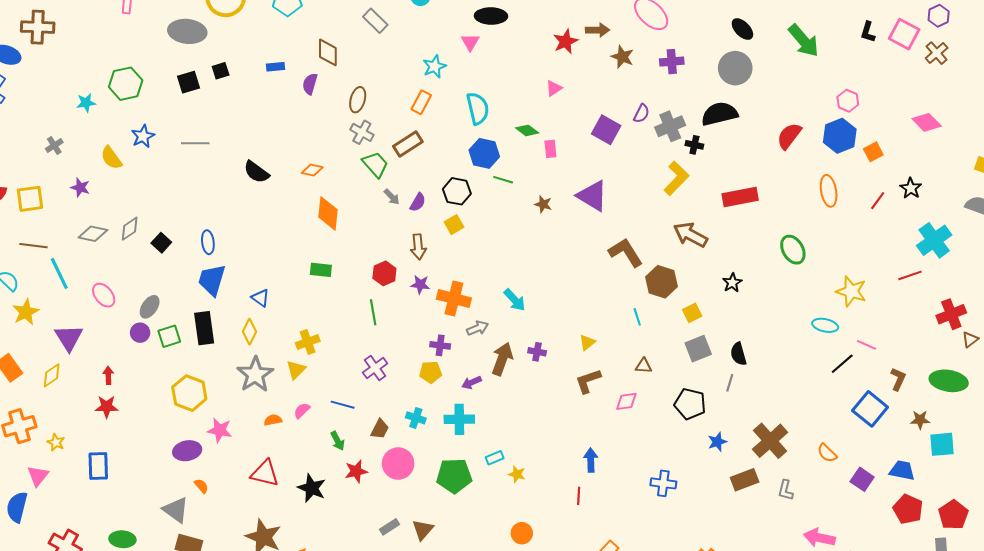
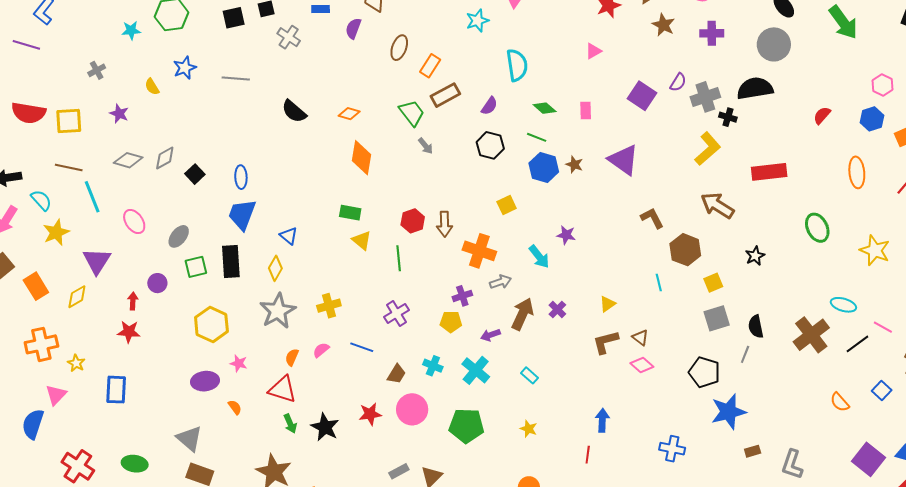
orange rectangle: (421, 102) -> (430, 66), moved
green diamond: (527, 130) -> (545, 108), moved
gray cross: (362, 132) -> (289, 37), moved
red semicircle: (789, 136) -> (822, 115), size x0.7
blue hexagon: (840, 136) -> (872, 119), size x0.7
blue hexagon: (484, 153) -> (544, 167), moved
yellow semicircle: (111, 158) -> (152, 87), size x0.7
purple semicircle: (418, 202) -> (489, 106), moved
yellow square: (454, 225) -> (507, 205), moved
brown arrow: (418, 247) -> (445, 224), moved
brown L-shape: (626, 252) -> (652, 218), size x0.7
purple star: (420, 284) -> (566, 235), moved
yellow star: (851, 291) -> (875, 250), moved
purple circle: (140, 333) -> (157, 283), moved
yellow cross: (308, 342) -> (329, 306), moved
purple cross: (440, 345) -> (462, 296), turned -30
purple cross: (537, 352) -> (557, 309), turned 30
brown triangle: (644, 366) -> (640, 338), moved, turned 30
yellow triangle: (296, 370) -> (362, 240), moved, turned -40
pink diamond: (626, 401) -> (642, 365), turned 45
blue square: (870, 409) -> (882, 390), size x0.6
cyan cross: (459, 419) -> (476, 370), turned 36
orange semicircle: (273, 420) -> (292, 357), turned -60
pink star: (220, 430) -> (239, 363), size x0.7
green arrow: (338, 441) -> (290, 424), moved
brown cross: (770, 441) -> (811, 335), moved
blue star: (717, 442) -> (728, 412), size x1.8
orange semicircle: (827, 453) -> (840, 402), moved
cyan rectangle: (495, 458) -> (530, 375), moved, turned 60
red triangle: (265, 473) -> (283, 389), moved
purple square: (862, 479) -> (868, 459), size x1.4
brown rectangle: (745, 480) -> (753, 451), size x0.6
orange semicircle: (201, 486) -> (235, 407), moved
gray L-shape: (786, 490) -> (792, 464), size x1.4

